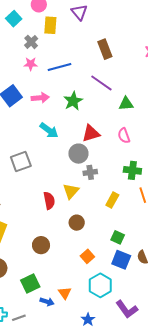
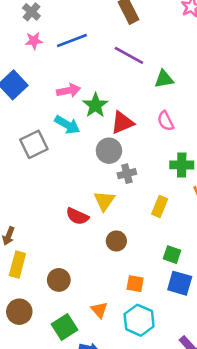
pink arrow: (40, 98) -> (69, 91), moved
green star: (73, 101) -> (95, 105), moved
gray square: (21, 162) -> (34, 144), moved
red semicircle: (49, 201) -> (77, 216), turned 132
brown circle: (41, 245) -> (59, 280), moved
orange square: (87, 256) -> (135, 284), turned -32
cyan hexagon: (100, 285) -> (139, 320), moved
orange triangle: (65, 293) -> (99, 310), moved

